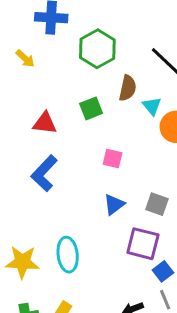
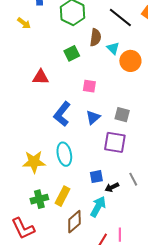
red triangle: (45, 123) -> (41, 77), moved
blue L-shape: (44, 173) -> (62, 114), moved
blue square: (163, 271) -> (96, 177), moved, turned 32

